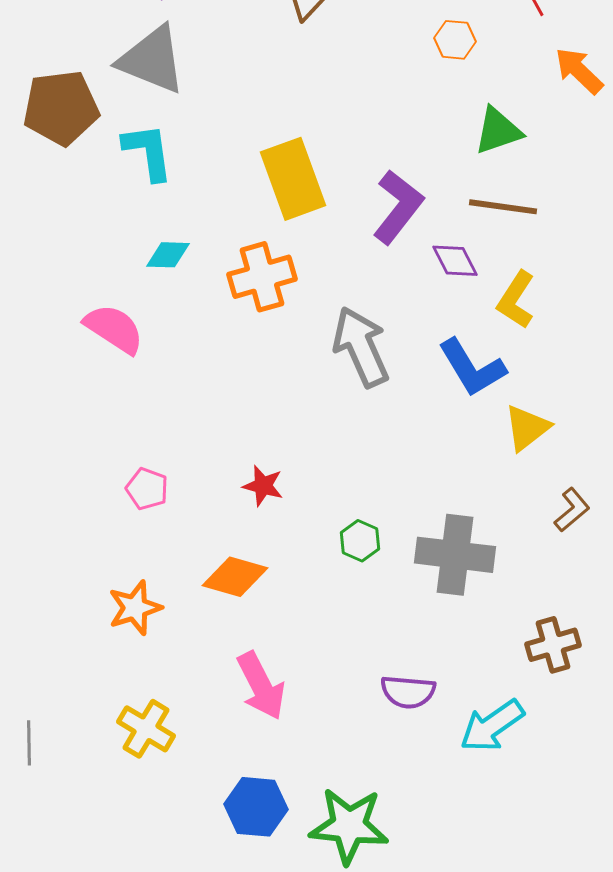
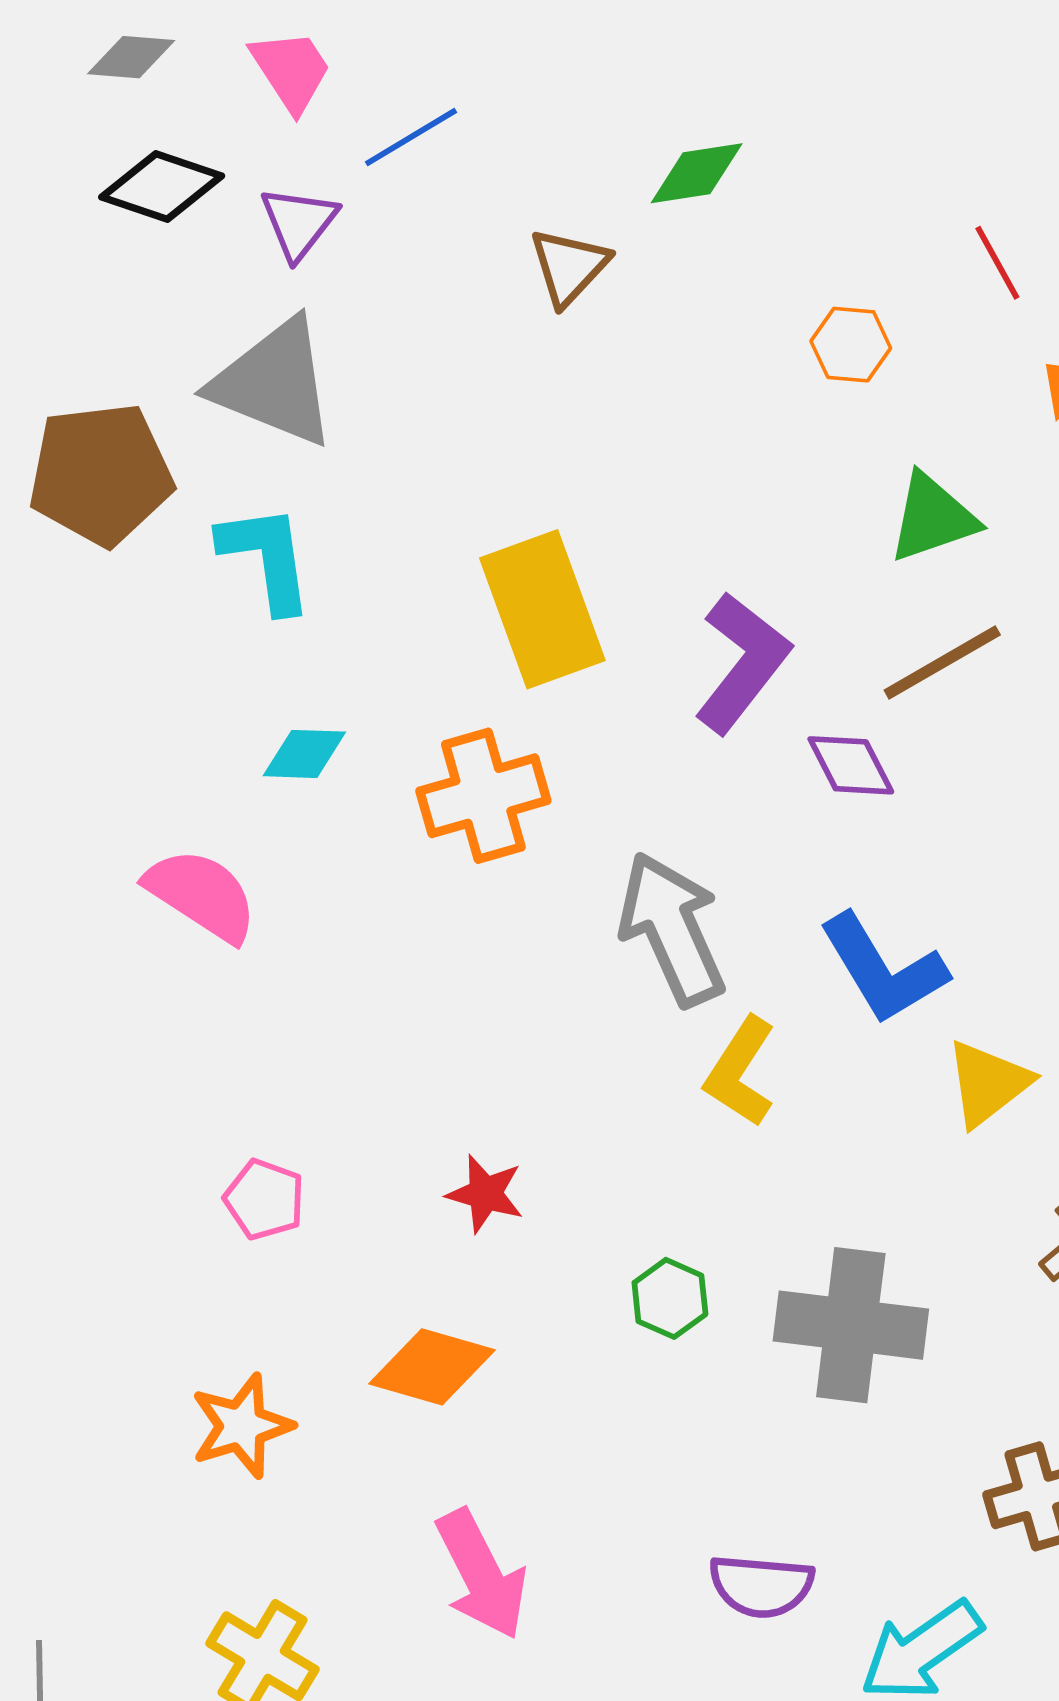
brown line: (503, 207) -> (942, 663), turned -38
yellow L-shape: (516, 300) -> (740, 1072), moved

